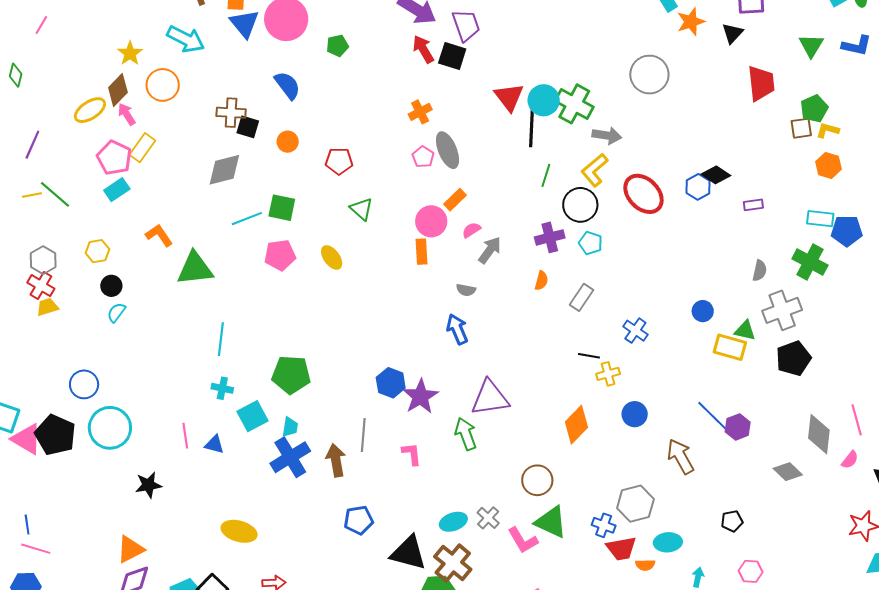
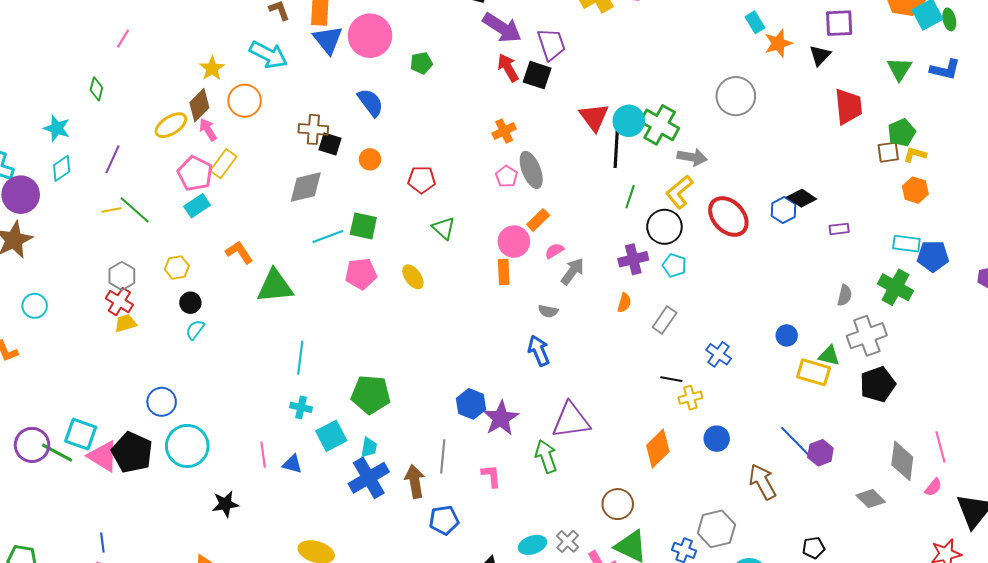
blue pentagon: (359, 520) -> (444, 520), moved

